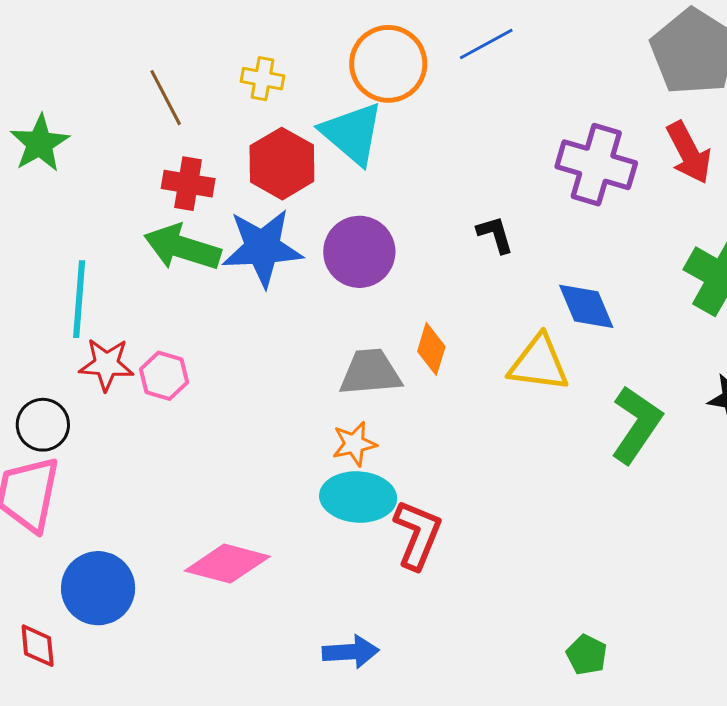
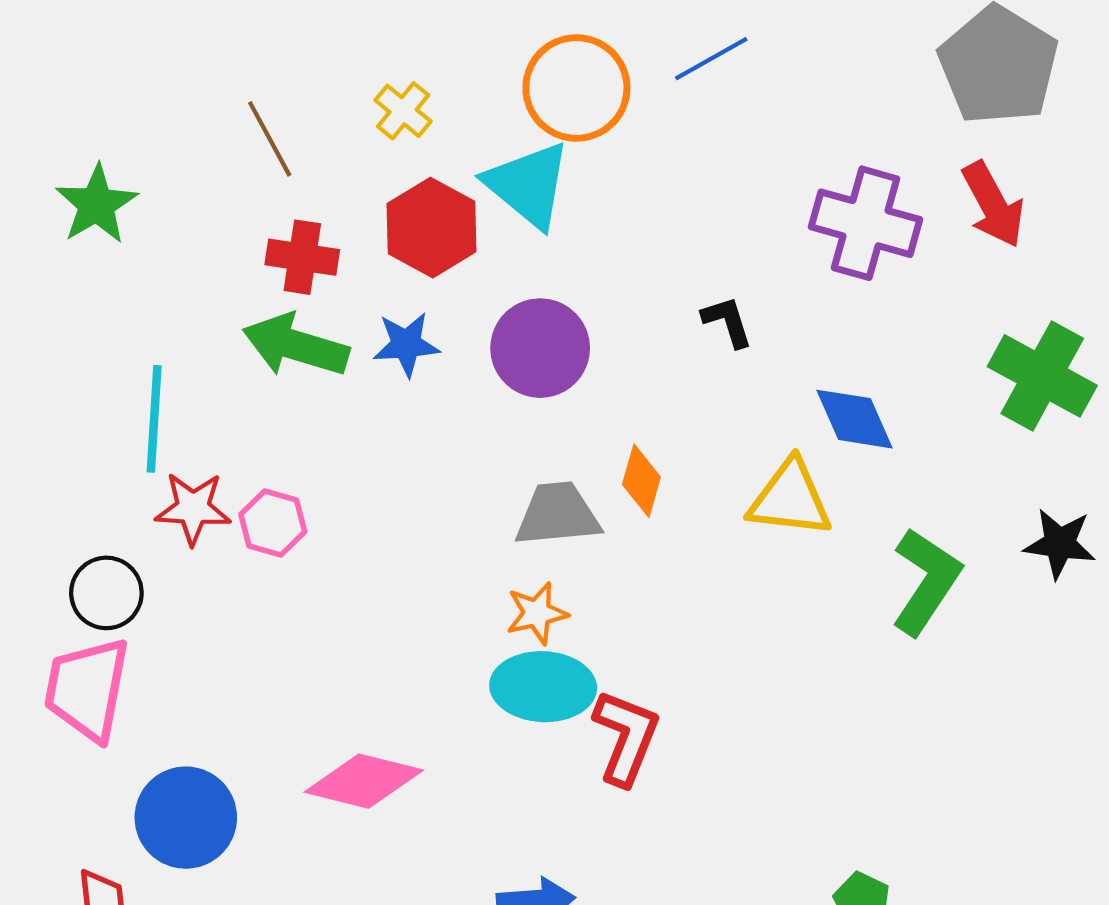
yellow cross: (263, 79) -> (403, 111), turned 30
blue star: (262, 248) -> (406, 344), size x0.6

